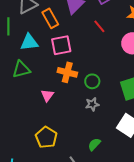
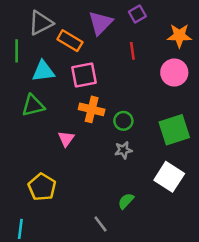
orange rectangle: (50, 18) -> (70, 41), turned -30
red line: (99, 26) -> (132, 51), turned 32
yellow pentagon: (46, 137) -> (42, 187), moved

